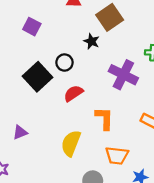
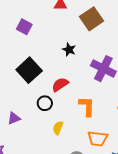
black star: (91, 41) -> (69, 50), moved
black circle: (64, 63) -> (45, 103), moved
yellow semicircle: (71, 143) -> (58, 128), size x0.6

